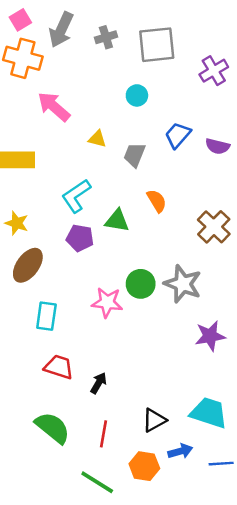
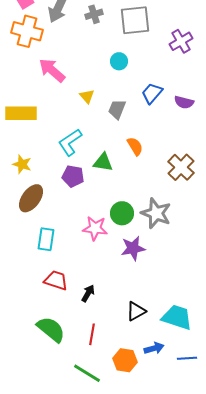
yellow triangle: (97, 139) -> (87, 96), turned 35
purple star: (210, 336) -> (133, 248), moved
black triangle: (154, 420) -> (136, 311), moved

